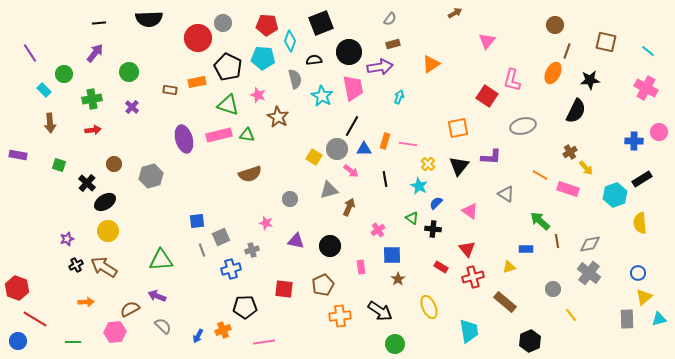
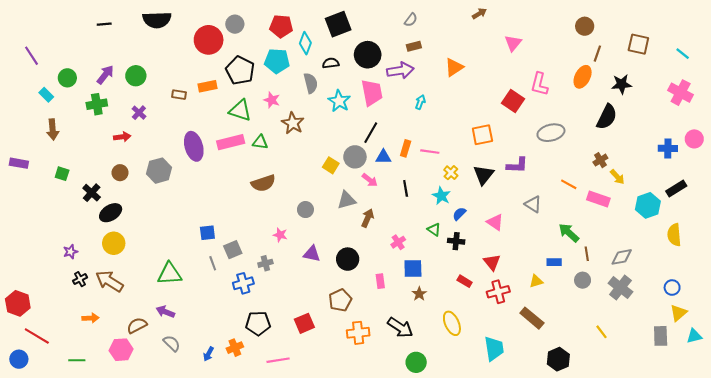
purple arrow: (95, 53) -> (105, 75), moved
red arrow: (93, 130) -> (122, 137), moved
gray hexagon: (151, 176) -> (159, 171), moved
red square: (284, 289) -> (304, 323), moved, turned -30
gray circle: (553, 289) -> (583, 280), moved

